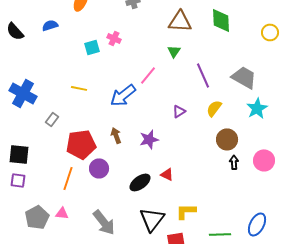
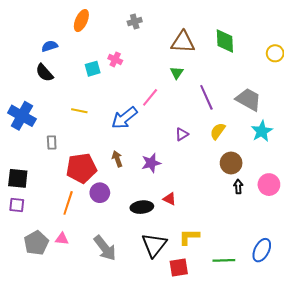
black semicircle: (15, 31) -> (44, 73), moved
gray rectangle: (52, 119) -> (52, 142), turned -40
black ellipse: (140, 182) -> (142, 207), turned 30

